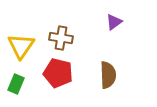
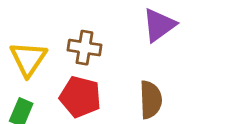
purple triangle: (114, 22) -> (159, 25), size x1.5

